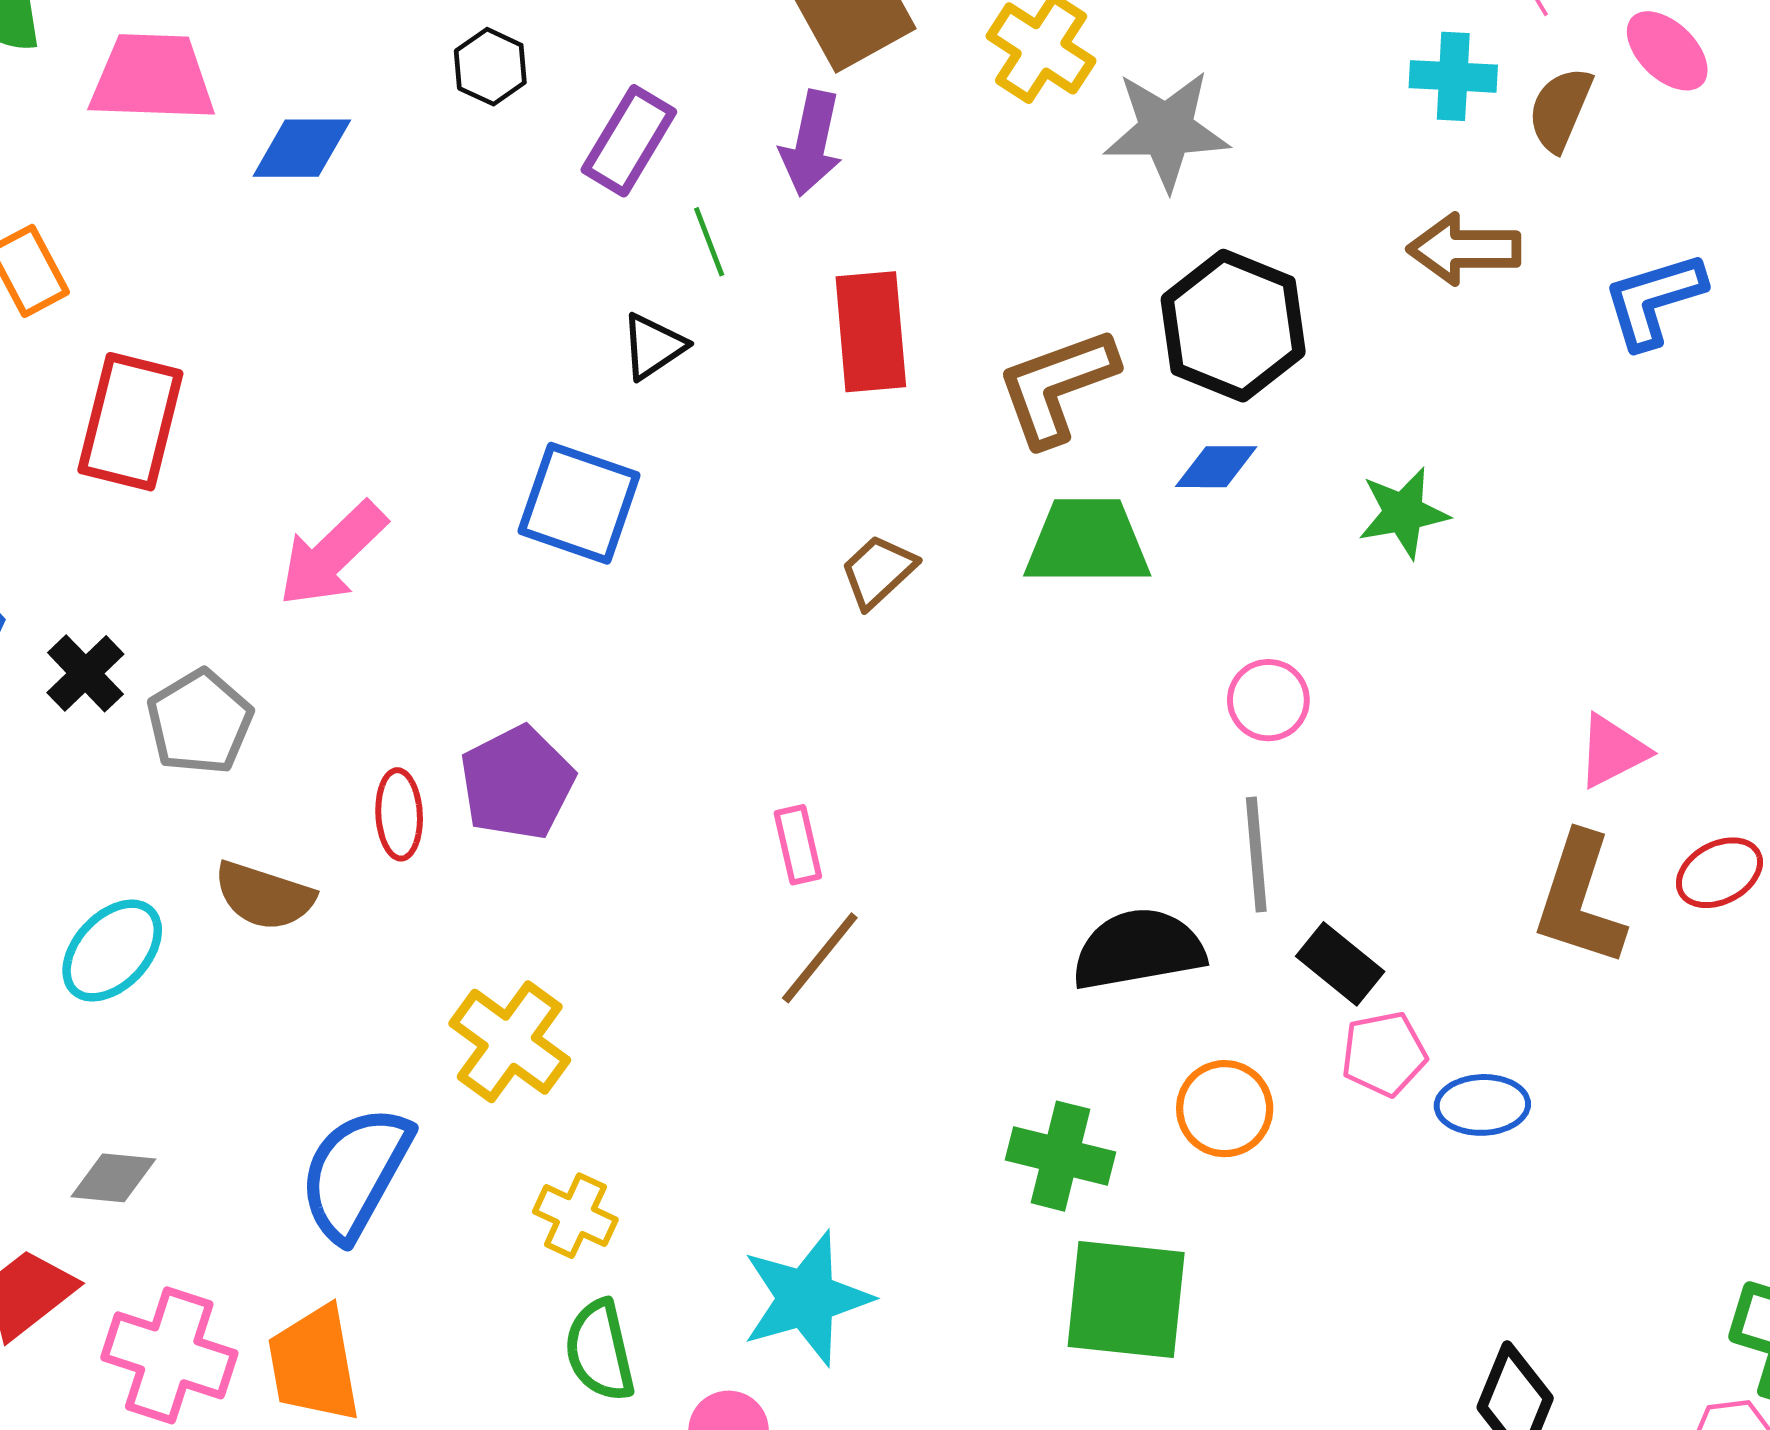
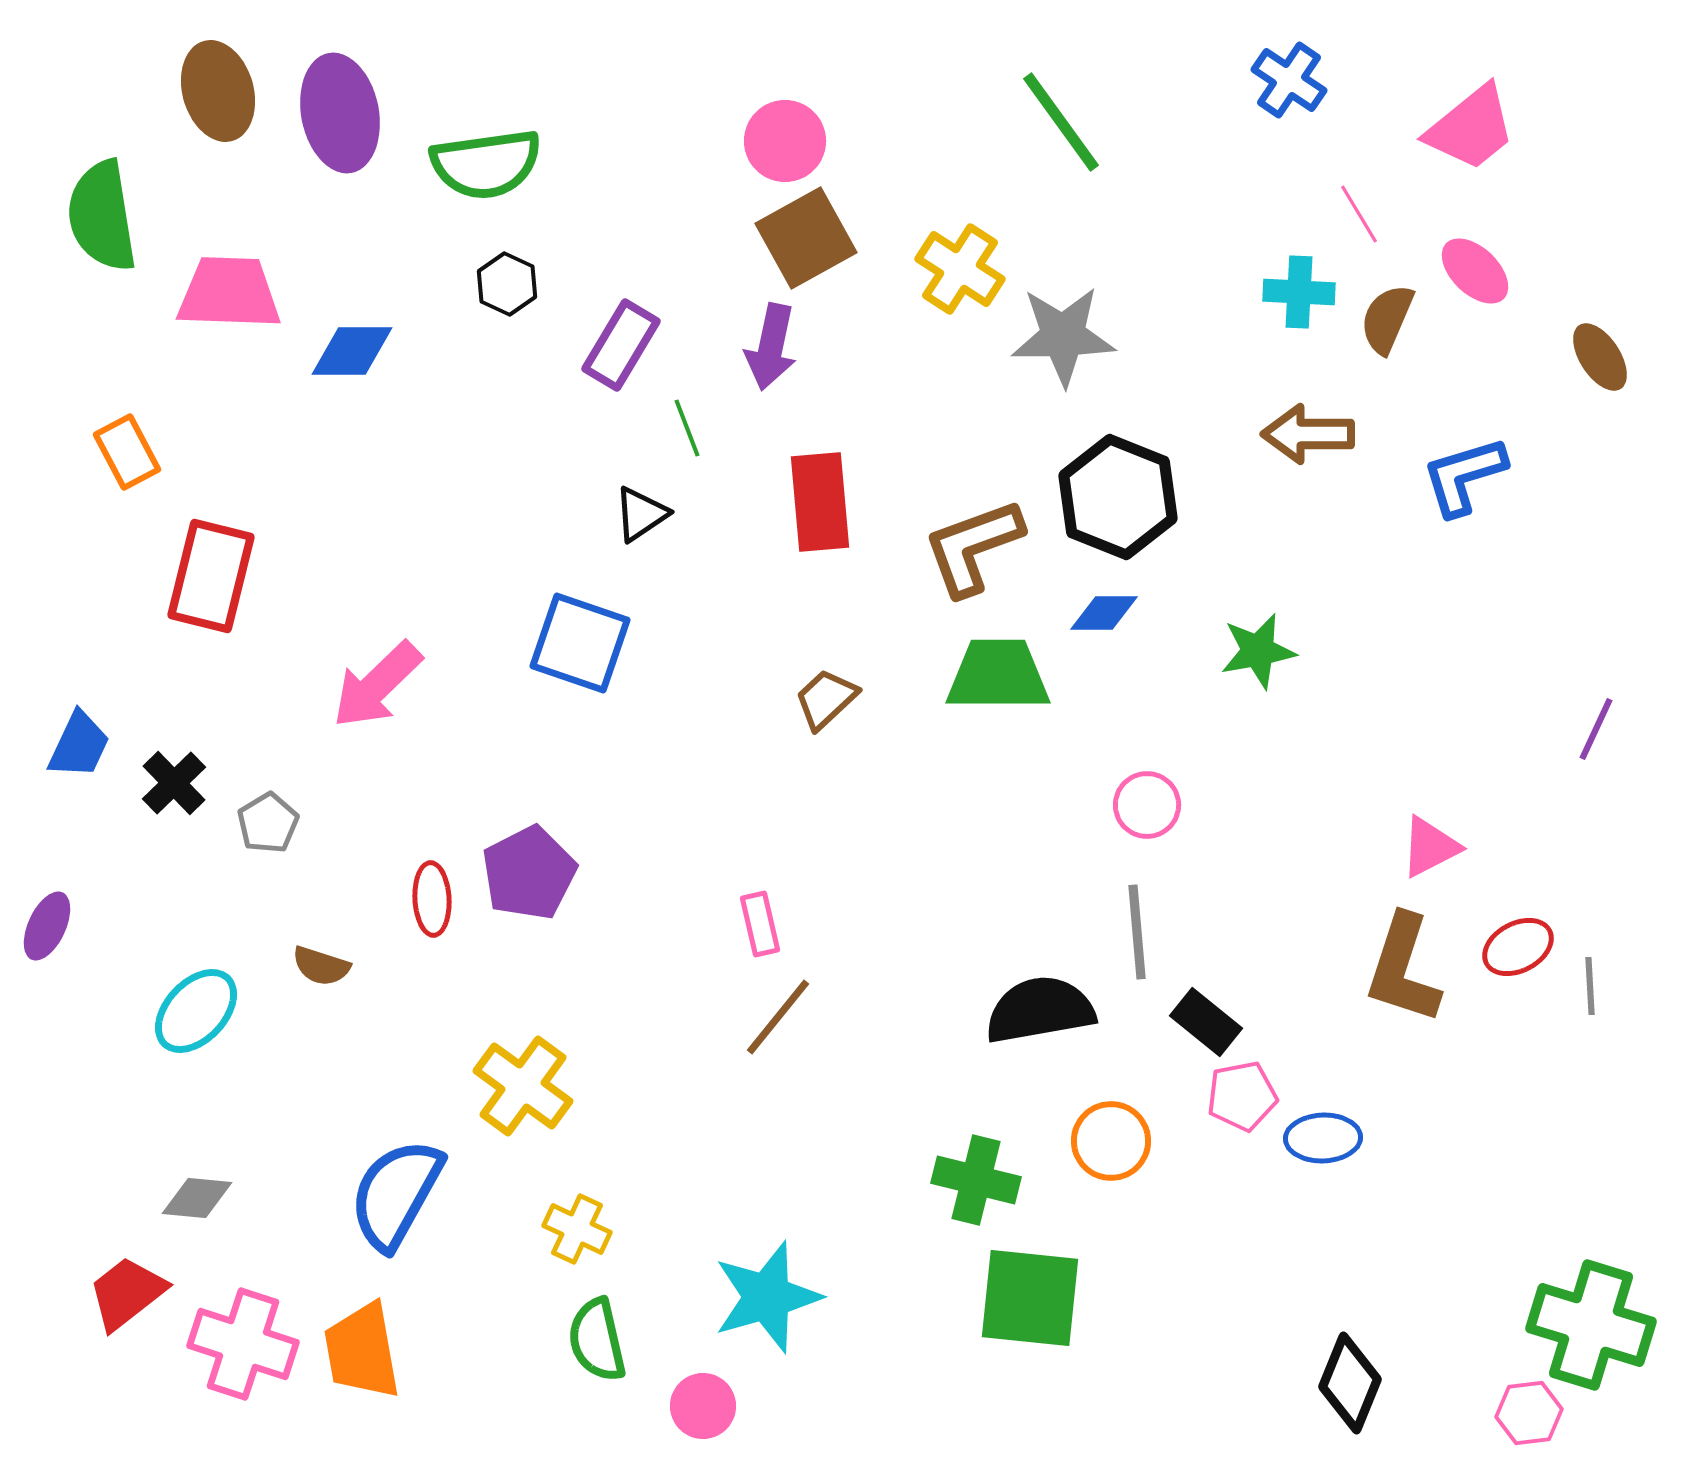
gray pentagon: (200, 722) -> (268, 823), size x0.7
brown semicircle: (264, 896) -> (321, 966), size x0.7

